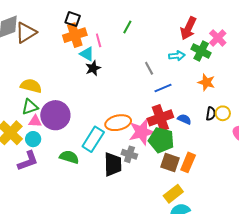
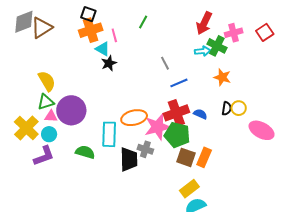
pink cross: (218, 38) -> (234, 33), turned 30
cyan arrow: (177, 56) -> (203, 51), moved
yellow semicircle: (31, 86) -> (47, 81), turned 45
cyan rectangle: (93, 139) -> (109, 134), turned -30

